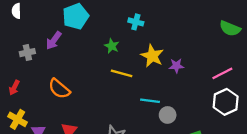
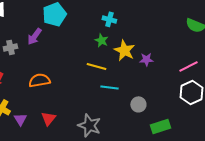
green star: (112, 46) -> (101, 40), moved
orange semicircle: (59, 89) -> (39, 80), turned 130
cyan line: (150, 101) -> (109, 87), moved

